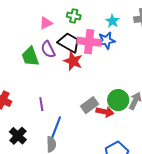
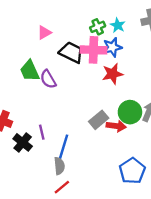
green cross: (74, 16) -> (98, 27), moved, turned -32
purple semicircle: (48, 49) -> (48, 79), moved
red star: (73, 61) -> (113, 74), moved, turned -30
purple line: (41, 104) -> (42, 132), moved
black cross: (18, 136) -> (23, 142), moved

